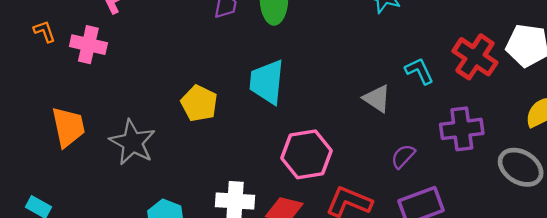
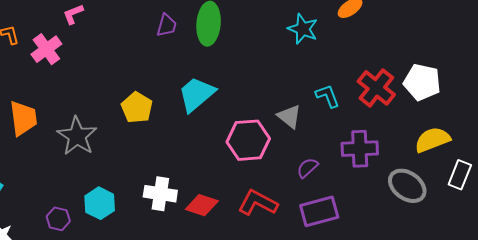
pink cross: (88, 45) -> (46, 49), turned 36
cyan trapezoid: (267, 82) -> (196, 94), turned 39
pink hexagon: (307, 154) -> (248, 140), moved

